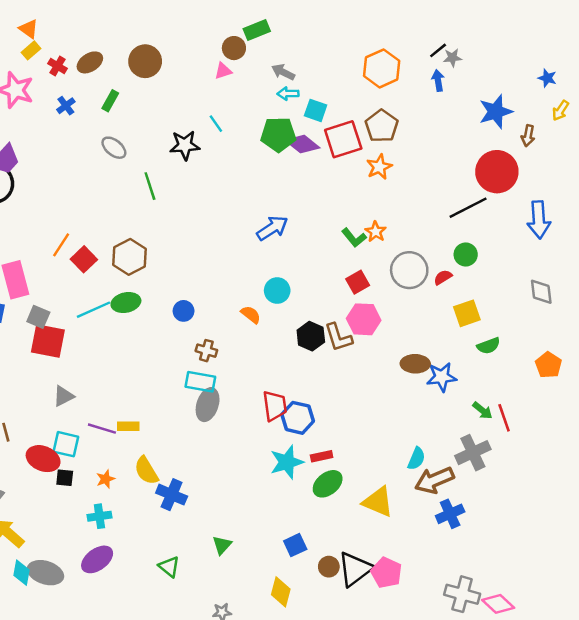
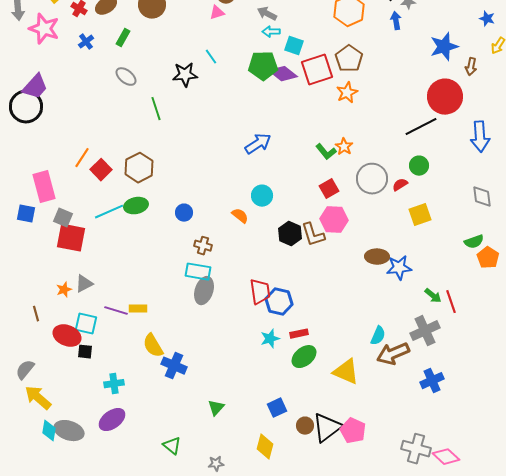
green semicircle: (488, 346) -> (474, 242), moved
cyan star: (287, 462) -> (270, 339), size x0.7
orange star: (105, 479) -> (64, 290), moved
blue cross: (450, 514) -> (432, 381), moved
green triangle: (169, 567) -> (172, 446), moved

